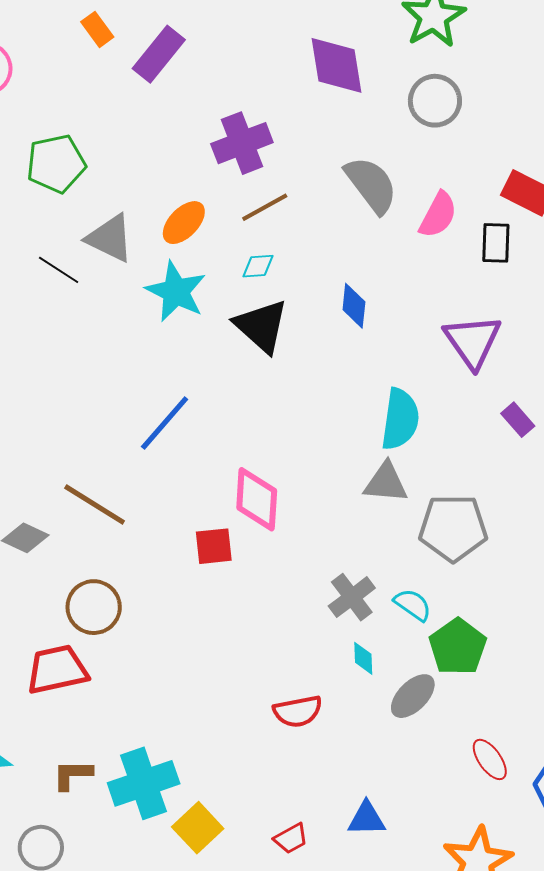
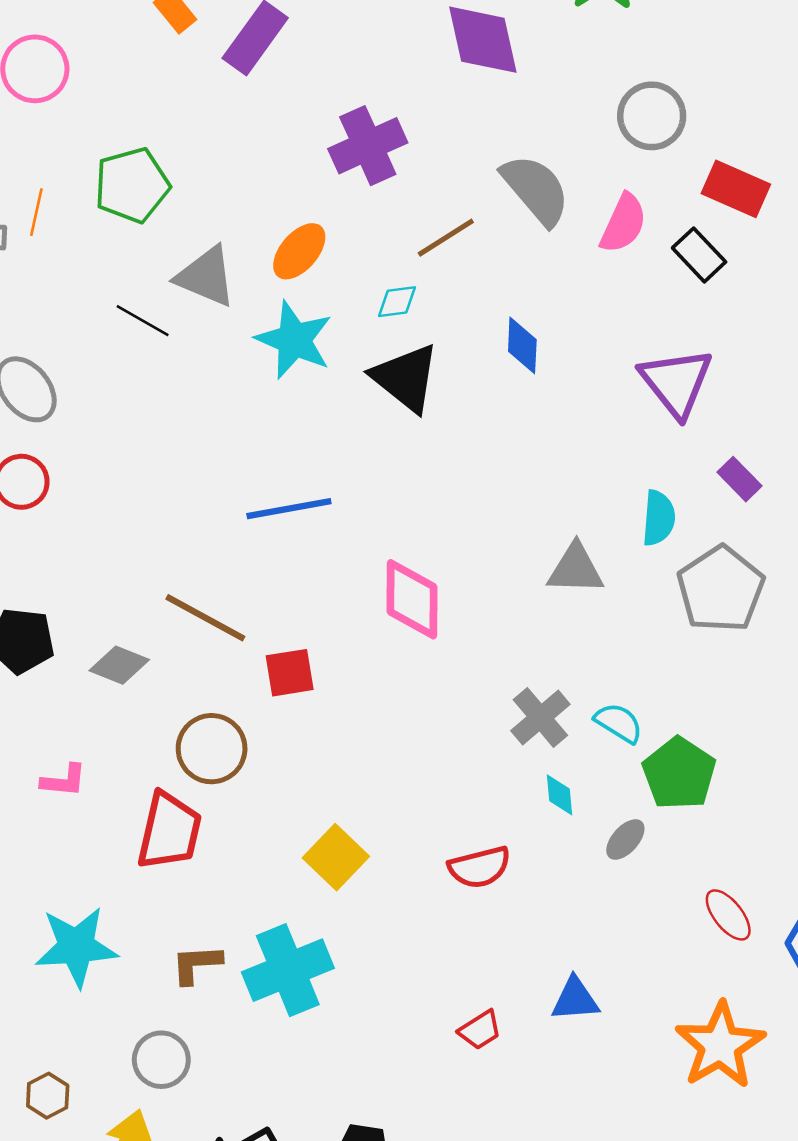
gray circle: (435, 101) -> (652, 116), moved
brown line: (265, 207) -> (446, 238), moved
black rectangle: (496, 243) -> (699, 255), turned -42
cyan semicircle: (400, 419) -> (659, 518), moved, size x0.7
blue line: (165, 423) -> (289, 509), turned 42
gray pentagon: (453, 528) -> (721, 589), moved, turned -30
red square: (214, 546) -> (290, 673), moved
red trapezoid: (57, 670) -> (169, 831), turned 118
gray ellipse: (413, 696) -> (625, 839), size x0.7
yellow square: (198, 828) -> (336, 857), moved

